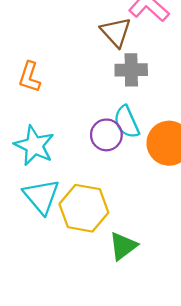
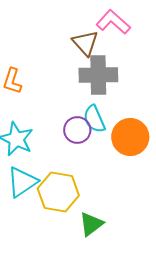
gray cross: (131, 70) -> (98, 75), size x1.4
cyan triangle: (41, 196) -> (22, 182), turned 36

